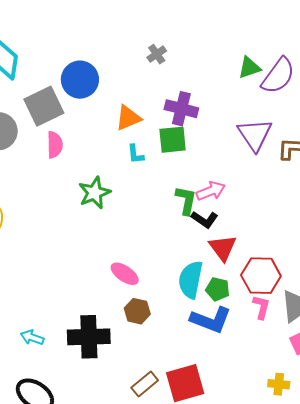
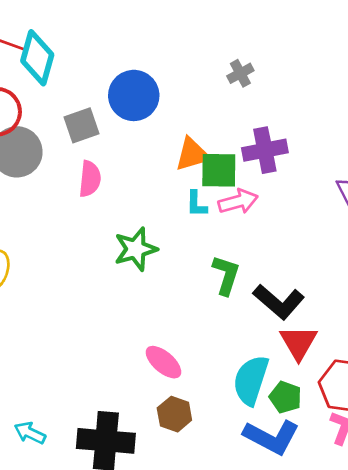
gray square: (44, 106) -> (81, 125), size x0.7
purple cross: (181, 109) -> (265, 150), turned -32
green square: (173, 140) -> (219, 170), moved
pink arrow: (211, 191) -> (238, 202), moved
green L-shape: (186, 200) -> (226, 275), moved
black L-shape: (205, 219) -> (279, 302), size x1.4

